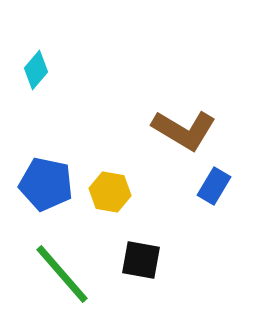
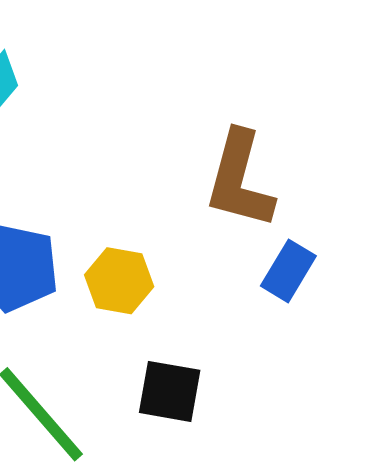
brown L-shape: (184, 130) -> (240, 180), turned 74

